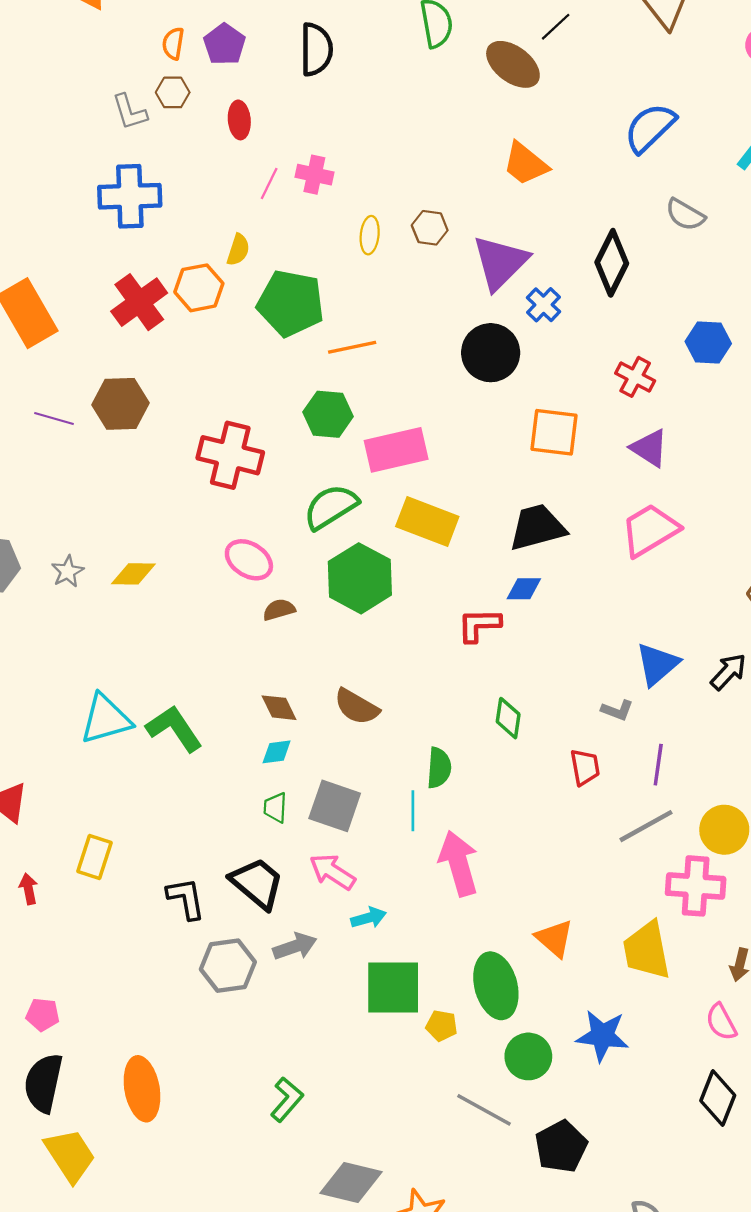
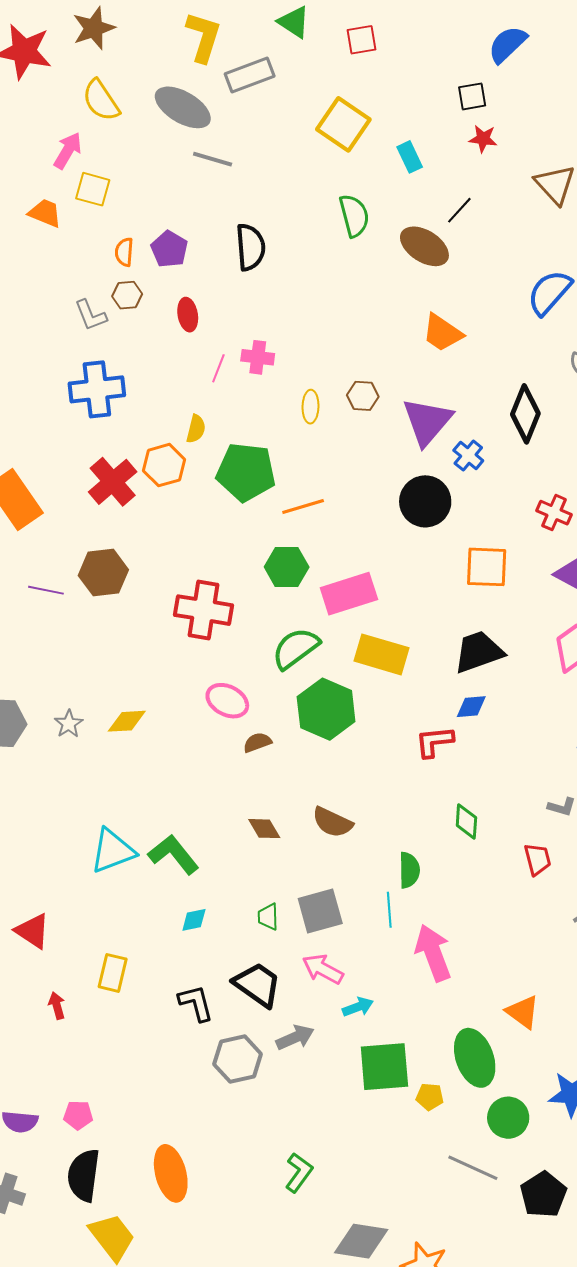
cyan diamond: (277, 752) -> (194, 920), moved
gray square: (335, 806) -> (320, 911), turned -30

